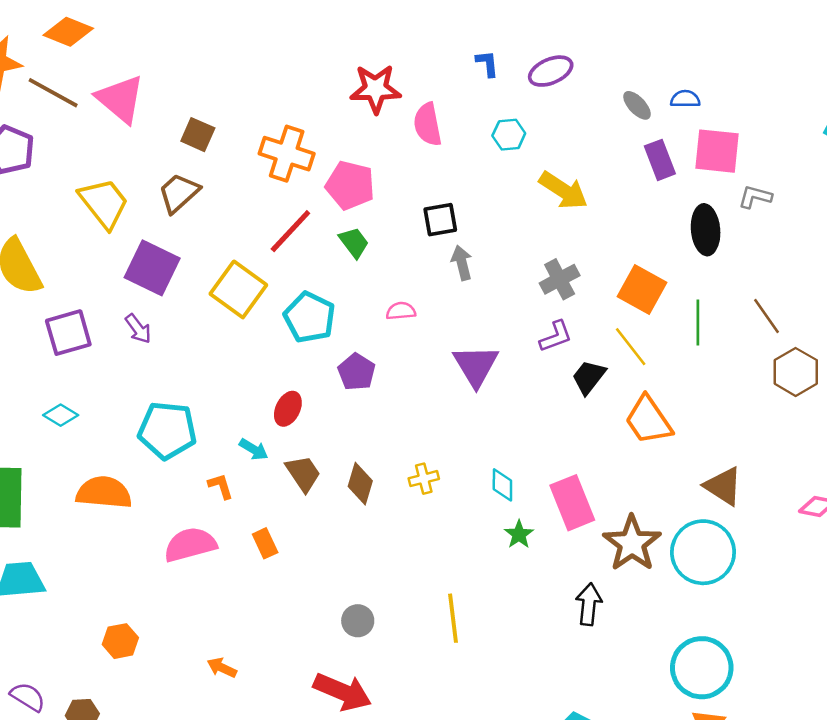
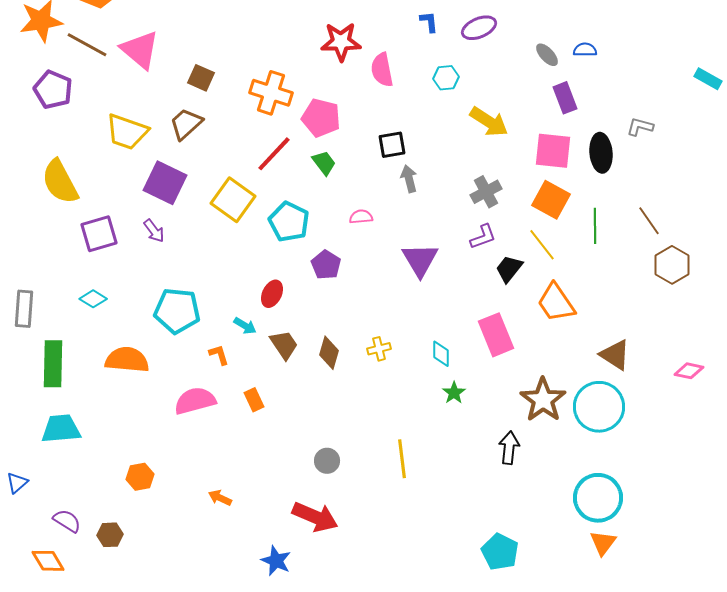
pink square: (717, 151) -> (553, 151), moved
yellow trapezoid: (104, 203) -> (127, 132), turned 147
pink rectangle: (572, 503) -> (496, 335), moved

